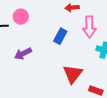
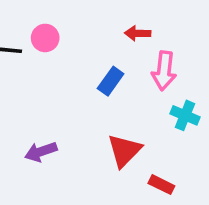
purple arrow: (23, 54) -> (41, 152), moved

